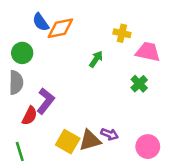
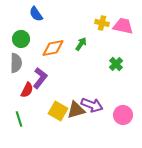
orange diamond: (60, 28) -> (53, 48), moved
pink trapezoid: (148, 52) -> (123, 26), moved
purple arrow: (110, 134) -> (92, 105), size x1.5

